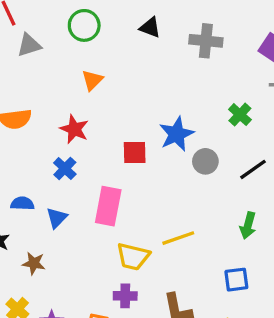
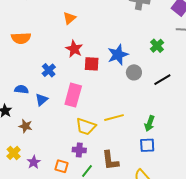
red star: (74, 129) -> (74, 49), moved
green arrow: (248, 225) -> (150, 123), moved

